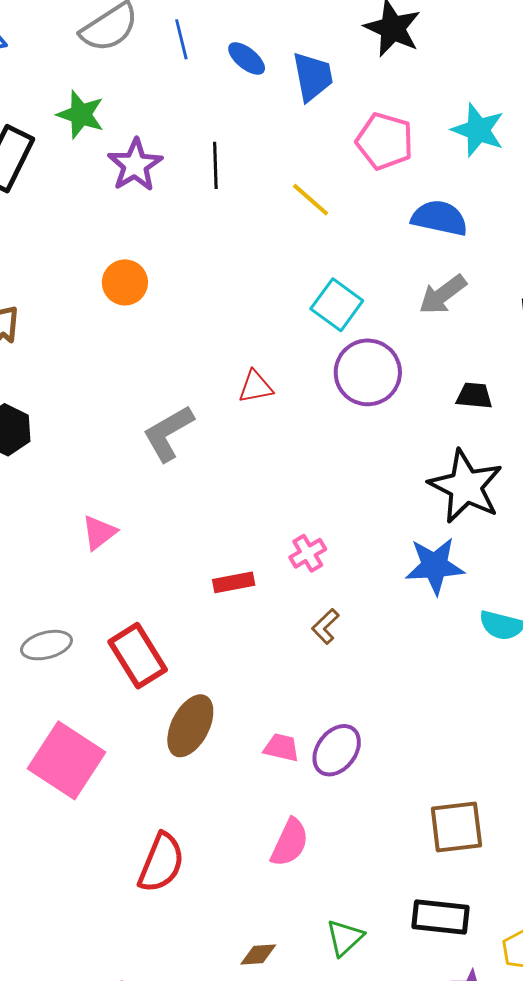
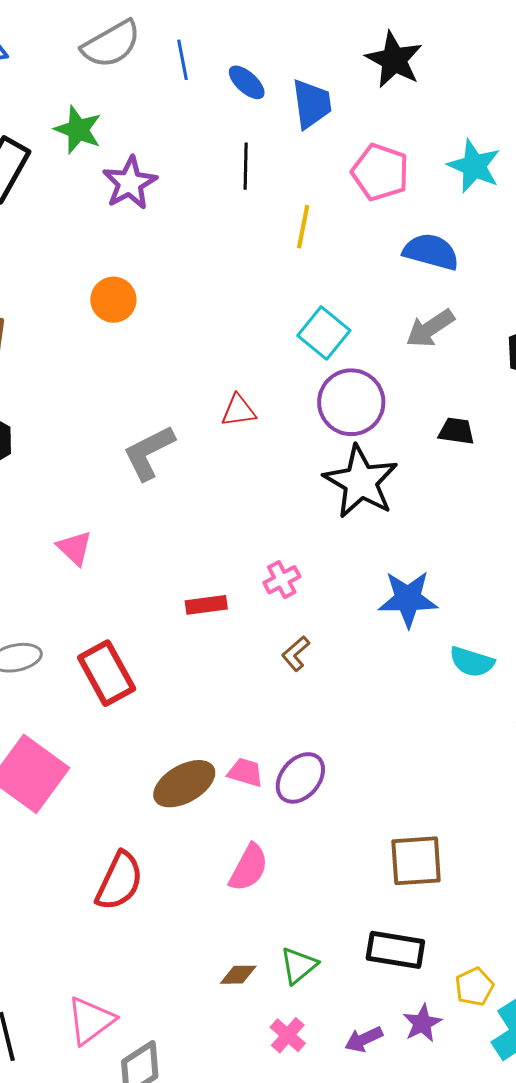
black line: (215, 165) -> (246, 166), moved
yellow line: (311, 200) -> (303, 227), turned 57
black star: (466, 486) -> (361, 482), moved
pink triangle: (99, 532) -> (75, 548), turned -42
brown ellipse: (190, 726) -> (184, 784), moved, turned 30
brown diamond: (258, 955) -> (238, 975), moved

